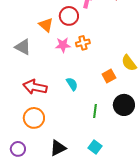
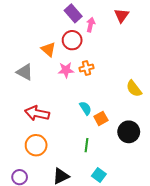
orange square: (109, 76) -> (101, 118), moved
cyan semicircle: (72, 84) -> (85, 108), moved
green line: (95, 111) -> (87, 145), moved

